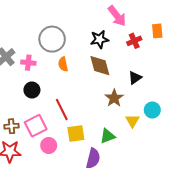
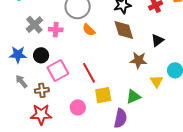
orange semicircle: (63, 64) -> (89, 30), turned -32
black circle: (32, 90) -> (41, 55), moved
brown star: (114, 98) -> (138, 60), turned -30
pink square: (36, 126) -> (58, 70), moved

